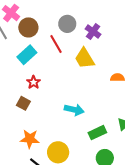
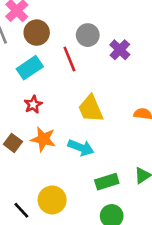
yellow trapezoid: (85, 58) -> (91, 109), moved
brown square: (23, 103) -> (13, 143), moved
orange star: (30, 139) -> (43, 139), moved

